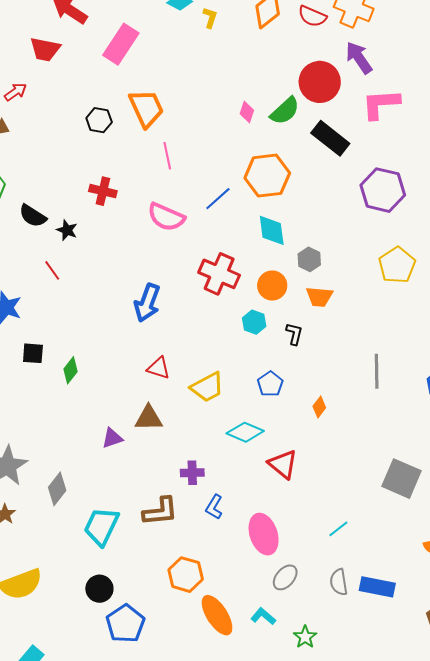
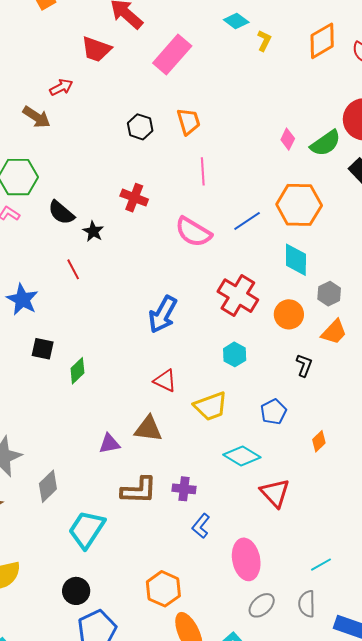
orange trapezoid: (146, 108) -> (189, 122), size x0.7
orange trapezoid: (319, 297) -> (334, 332), turned -60
cyan hexagon: (254, 322) -> (235, 354), moved
brown L-shape: (160, 511) -> (139, 490), moved
gray semicircle: (339, 582) -> (307, 604), moved

